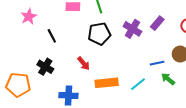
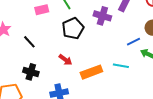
cyan line: (138, 84) -> (121, 66), turned 63

